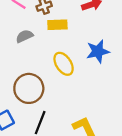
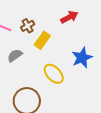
yellow rectangle: (57, 25) -> (42, 40), turned -42

